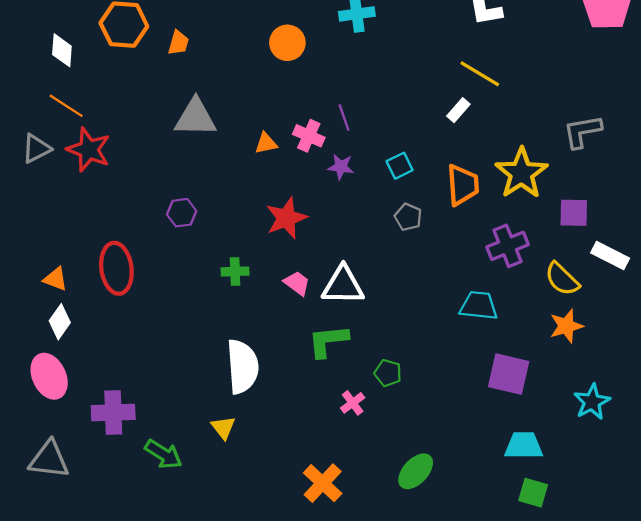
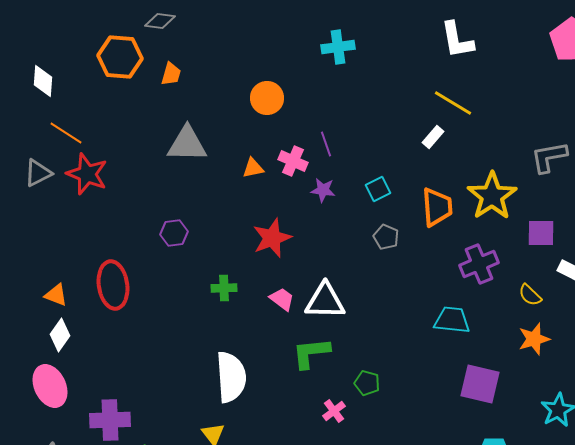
orange circle: (287, 43) -> (267, 98), moved
white diamond: (62, 50) -> (43, 81), moved
yellow semicircle: (562, 279) -> (530, 295), size x0.7

